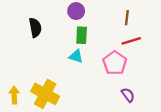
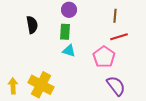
green rectangle: (82, 35) -> (65, 32), moved
purple semicircle: (128, 95) -> (116, 86), size x1.5

